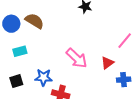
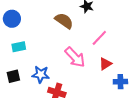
brown semicircle: (34, 21) -> (64, 21), moved
pink line: (125, 41) -> (99, 38), moved

